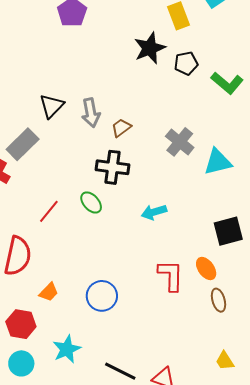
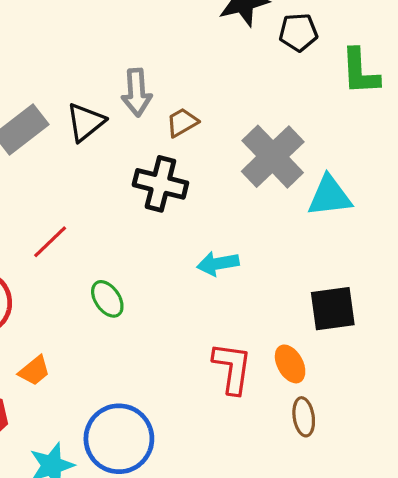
green L-shape: (227, 83) -> (360, 72), turned 40
black triangle: (52, 106) -> (86, 122), moved
gray cross: (180, 142) -> (273, 157), size x1.4
green ellipse: (91, 203) -> (107, 299), moved
blue circle: (102, 296) -> (119, 439), moved, size x1.4

